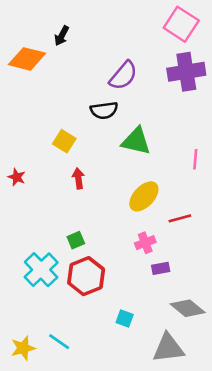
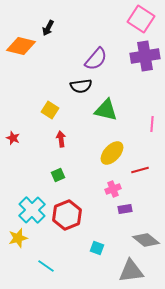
green square: (76, 240) -> (58, 175), moved
yellow star: (23, 348) -> (18, 238), moved

